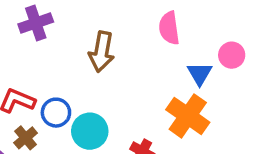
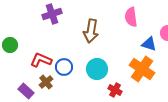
blue triangle: (200, 74) -> (149, 44), turned -42
cyan circle: (90, 131) -> (97, 69), moved

